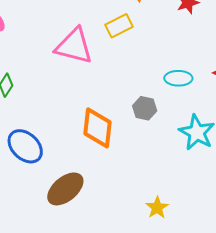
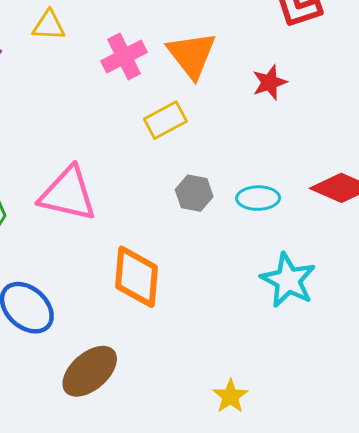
pink triangle: (74, 46) -> (68, 194), moved
gray hexagon: (145, 108) -> (194, 193), moved

